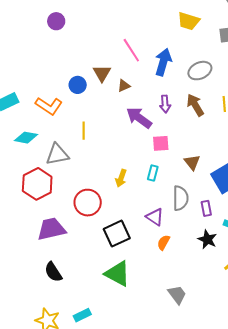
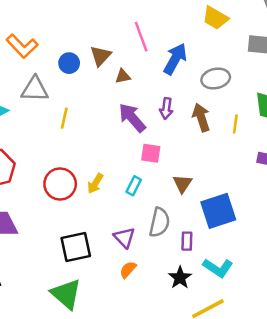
orange L-shape: (49, 106) -> (22, 46), moved
gray triangle: (57, 154) -> (35, 89), moved
red circle: (88, 203) -> (60, 184), moved

